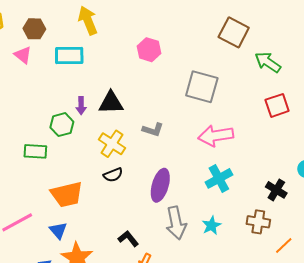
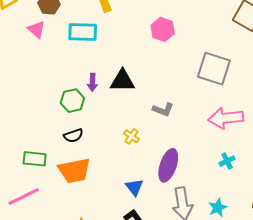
yellow cross: (112, 144) -> (132, 136), moved, size x0.6
green rectangle: (35, 151) -> (35, 159), moved
black semicircle: (113, 175) -> (73, 136), moved
cyan cross: (219, 178) -> (227, 161), size x0.6
blue triangle: (58, 230) -> (134, 187), moved

